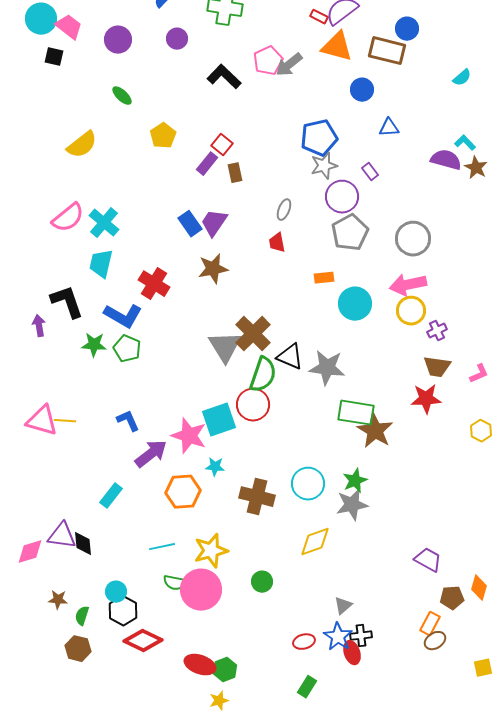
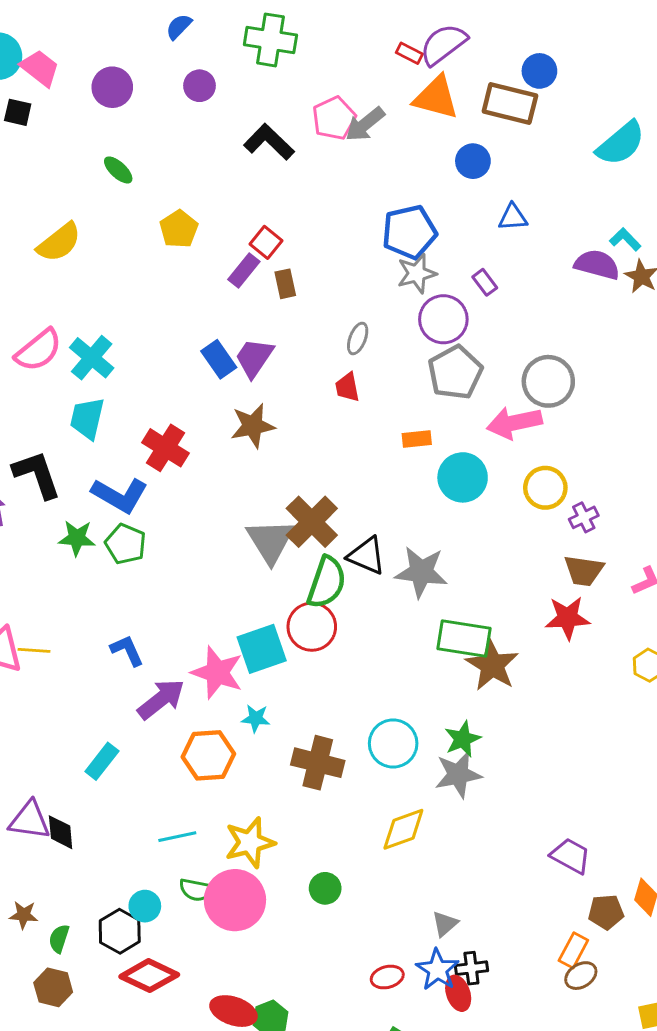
cyan semicircle: (462, 78) -> (621, 143), size x1.8
pink arrow: (408, 285) -> (514, 423), moved
cyan circle: (116, 592) -> (145, 906), moved

